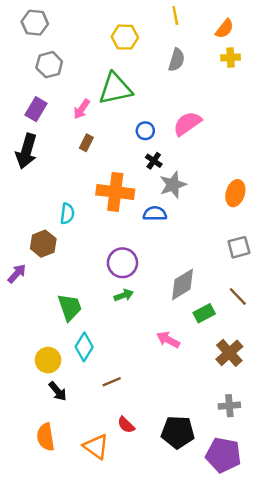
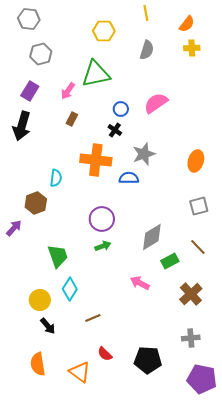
black cross: (154, 161) -> (115, 130), moved
purple pentagon: (223, 455) -> (202, 379), moved

